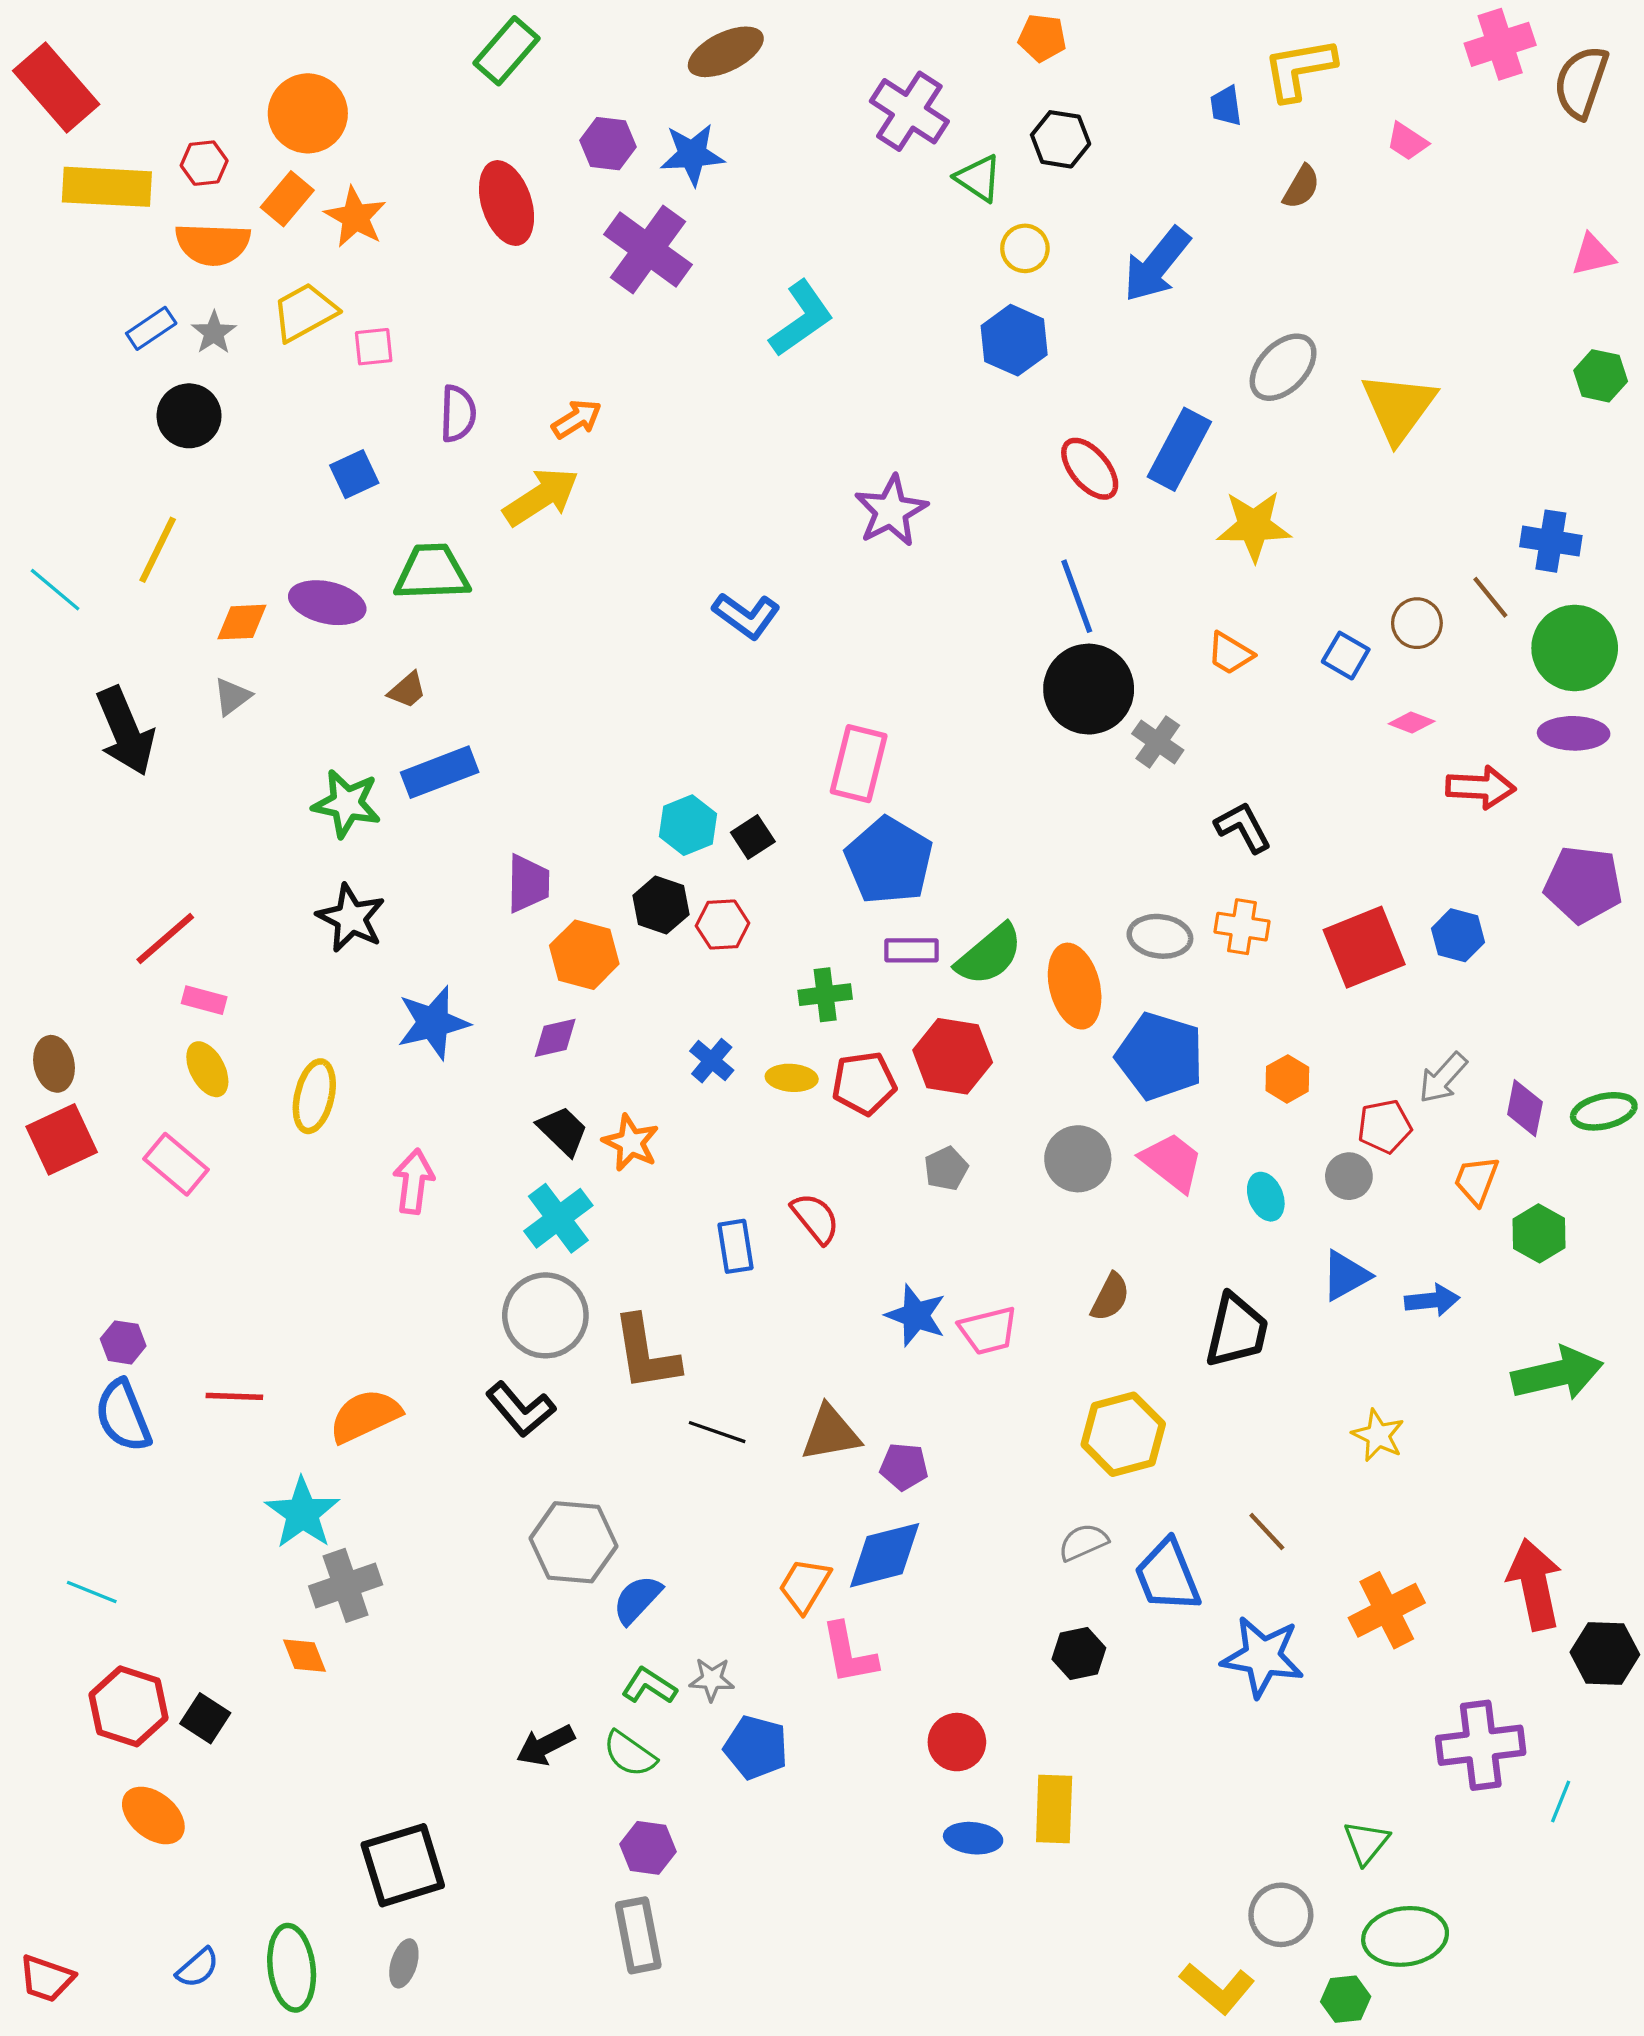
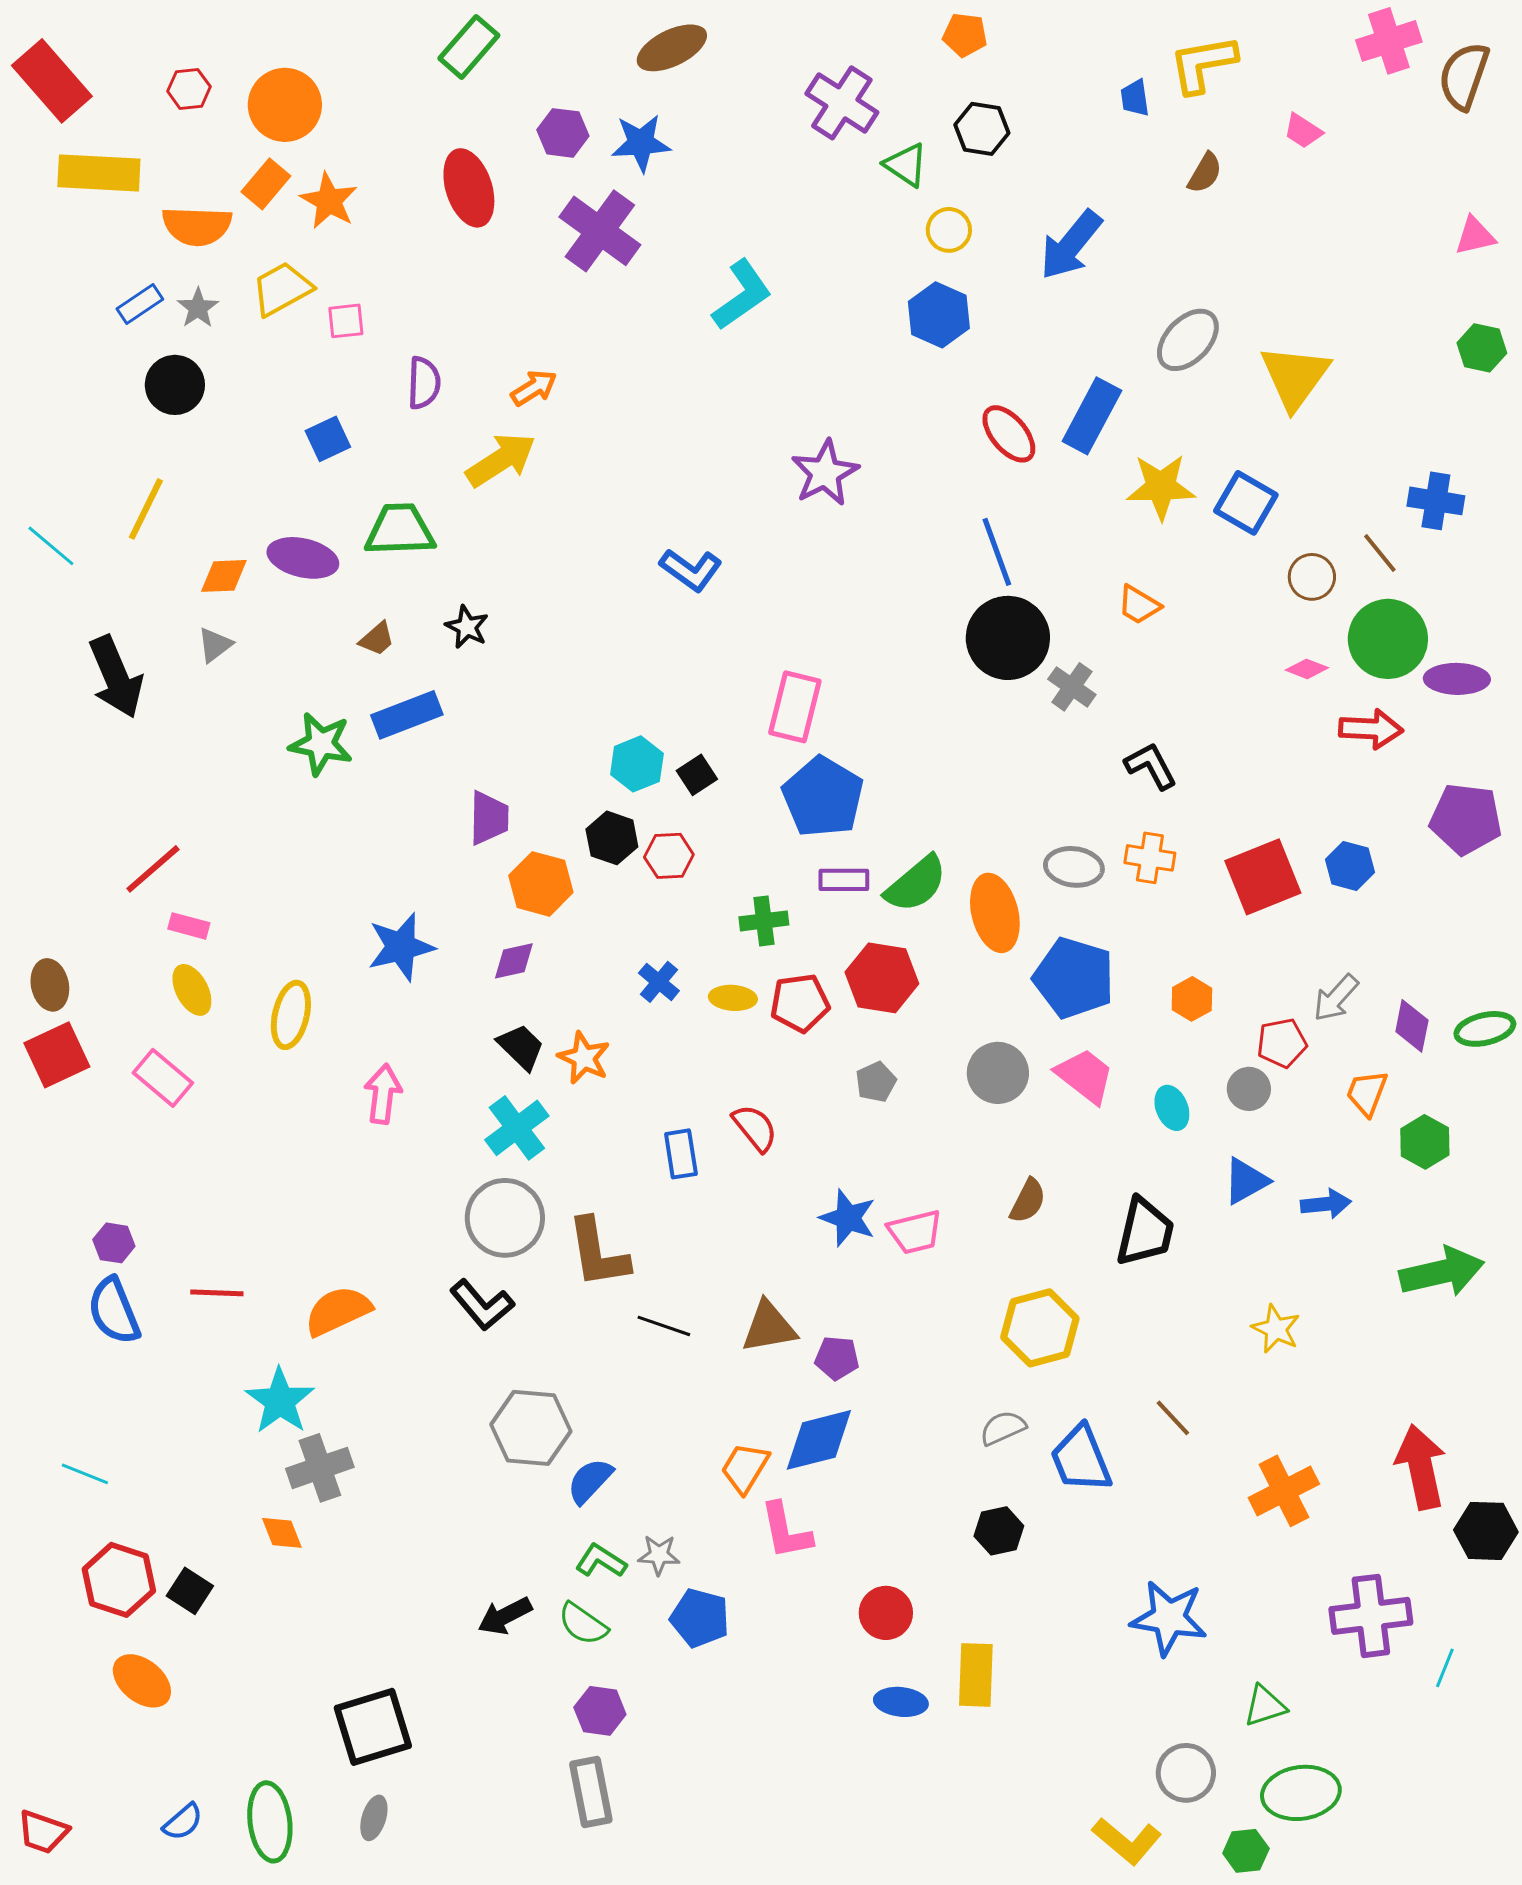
red hexagon: (204, 163) -> (189, 89), moved
green circle: (1575, 648) -> (1388, 639), moved
blue square: (1346, 656) -> (1246, 503), moved, size x1.4
black star: (351, 918) -> (467, 627), moved, size x0.7
blue star: (1263, 1657) -> (1169, 1618), moved
green triangle: (1366, 1842) -> (1265, 1706), turned 33

